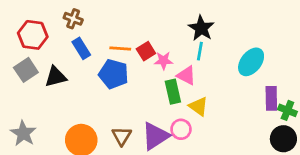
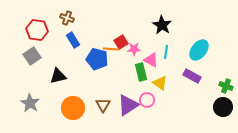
orange line: (120, 48) -> (111, 49), moved
cyan line: (200, 51) -> (166, 52), moved
black triangle: (56, 77) -> (58, 76), moved
purple rectangle: (271, 98) -> (192, 76), moved, turned -60

